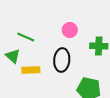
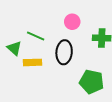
green line: (26, 37) -> (36, 36), moved

